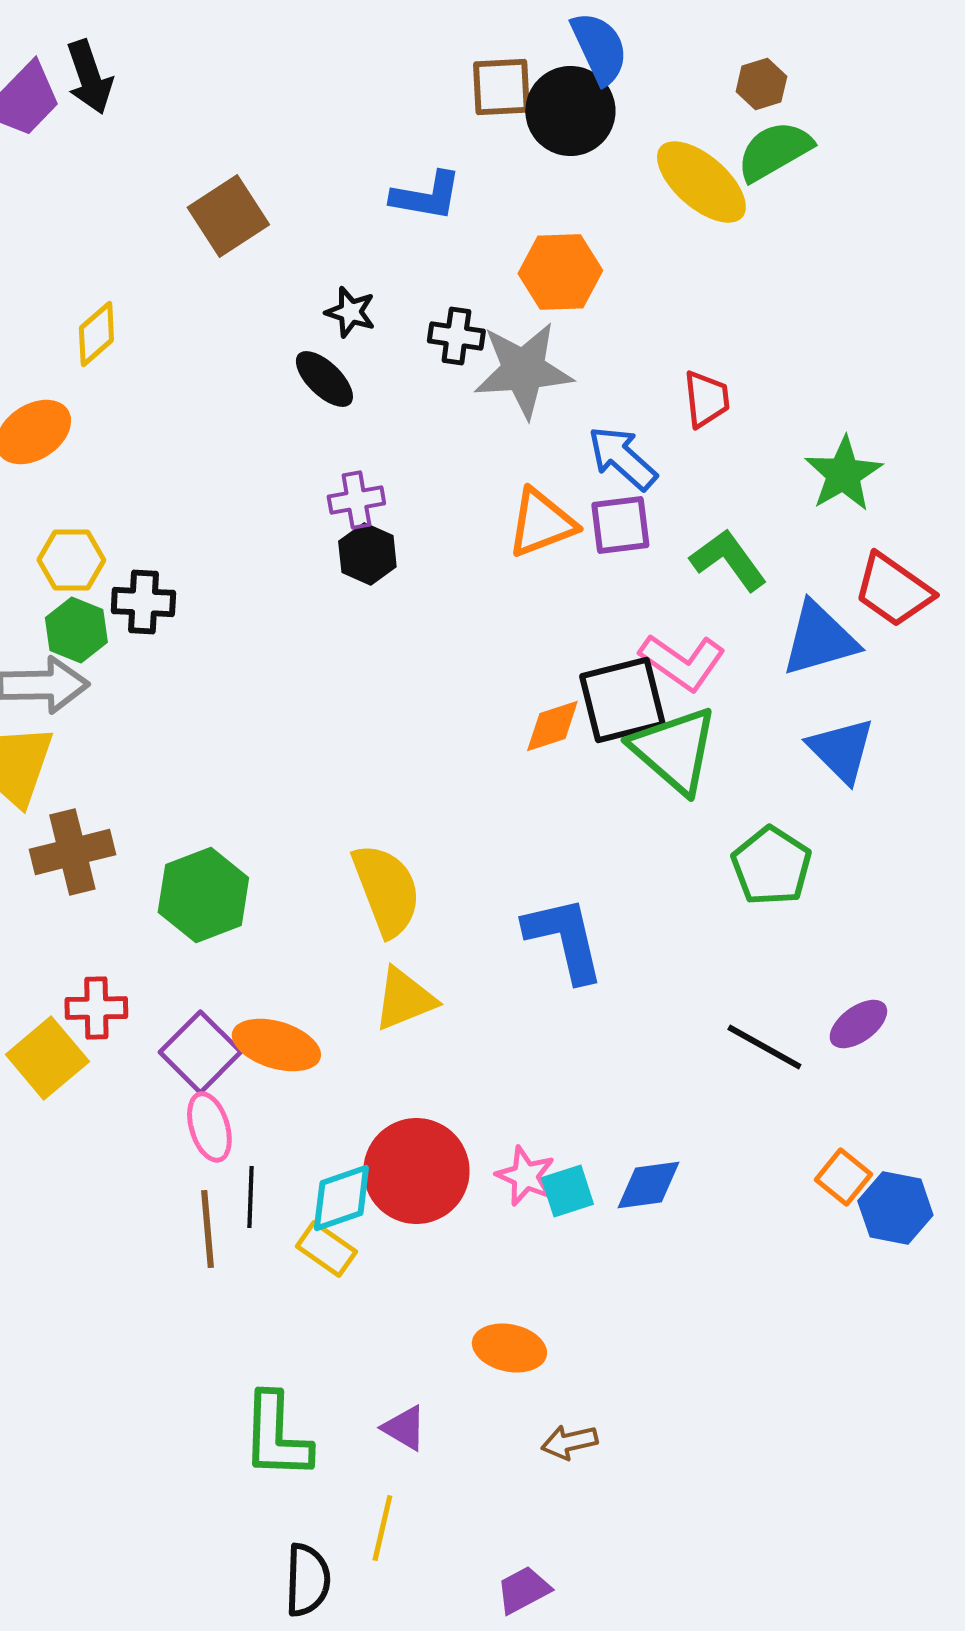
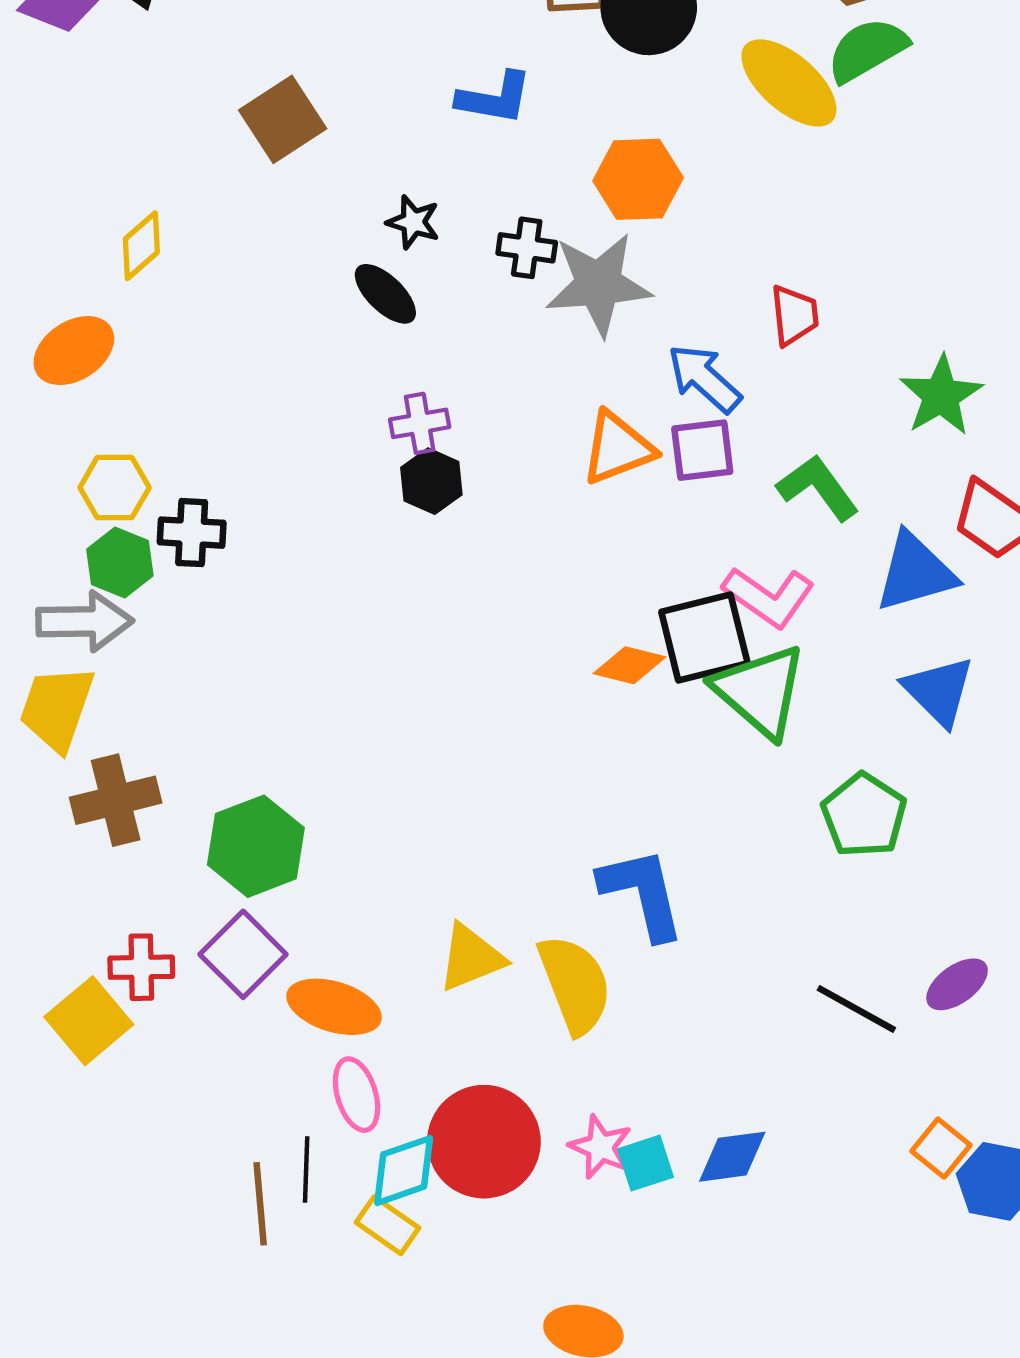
orange diamond: (552, 726) -> (629, 665), turned 32
yellow semicircle: (386, 890) -> (575, 984), moved
purple square: (200, 1052) -> (243, 954), moved
pink ellipse: (209, 1127) -> (356, 1095), moved

